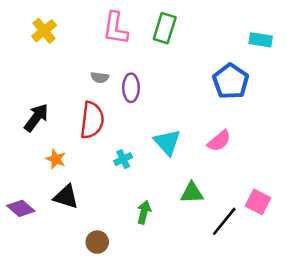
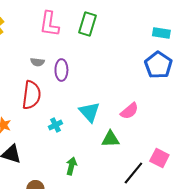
blue pentagon: (231, 81) -> (158, 65), moved
green triangle: (192, 193) -> (110, 139), moved

